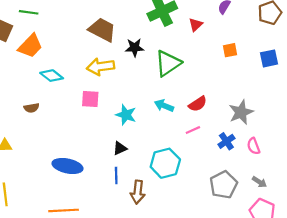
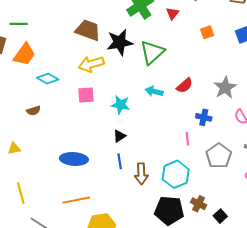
black star: (135, 48) -> (120, 42), size x1.5
pink line: (193, 130) -> (187, 139), moved, turned -64
blue cross: (226, 141) -> (204, 117), moved, turned -35
cyan hexagon: (165, 163) -> (176, 174), moved

